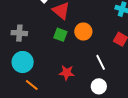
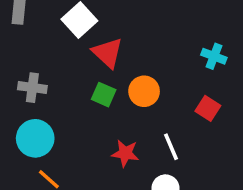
red star: (67, 73) -> (125, 153), moved

